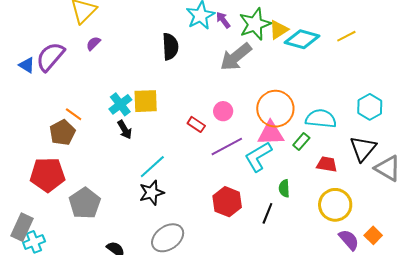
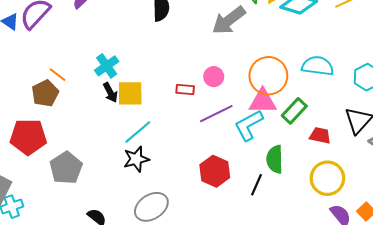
yellow square: (146, 101) -> (130, 93), moved
cyan semicircle: (321, 119) -> (318, 66), moved
red rectangle: (196, 124) -> (185, 89), turned -30
green rectangle: (301, 141) -> (294, 111), size x1.4
green semicircle: (284, 188) -> (275, 159), size x1.5

